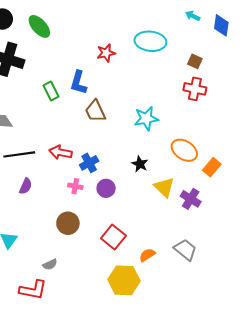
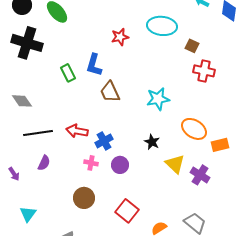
brown square: (195, 61) -> (192, 46), moved
orange rectangle: (212, 167) -> (220, 145), turned 36

